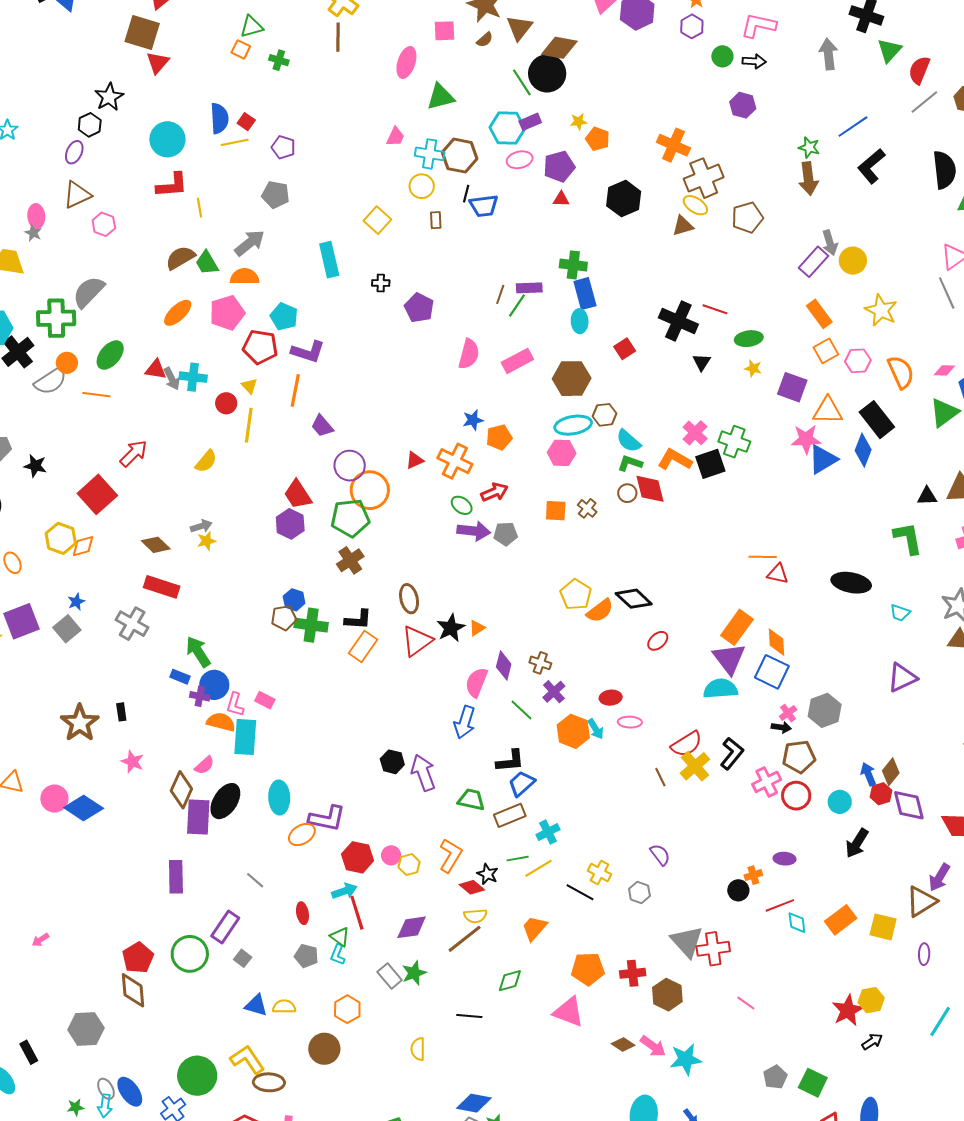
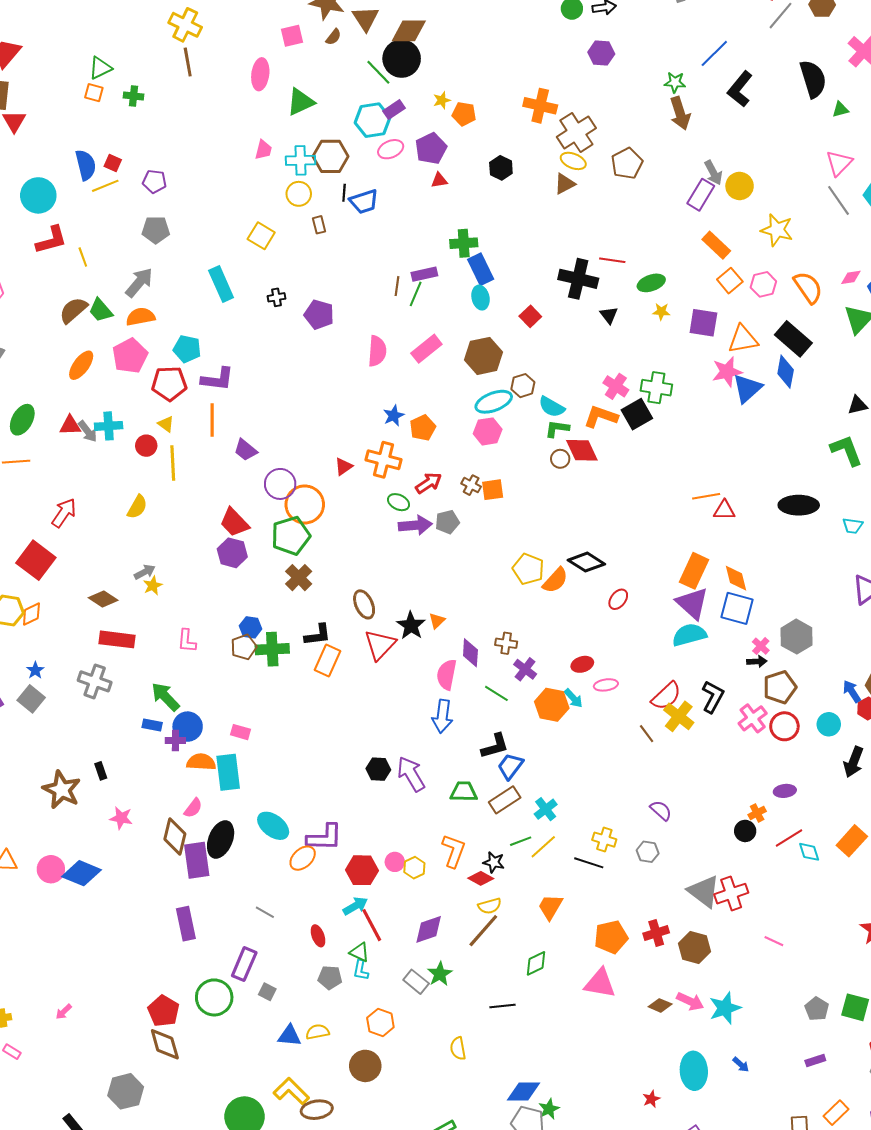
black hexagon: (624, 199) -> (501, 168), size x0.7
brown cross: (587, 508) -> (471, 485), moved
pink L-shape: (235, 705) -> (187, 641), moved
cyan ellipse: (279, 798) -> (273, 826), turned -40

